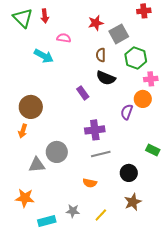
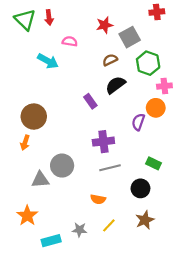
brown semicircle: (101, 55) -> (110, 60), turned 64
black semicircle: (106, 78) -> (115, 85), turned 120
green rectangle: (153, 150) -> (154, 163), moved
orange star: (25, 198) -> (27, 216), turned 30
yellow line: (101, 215) -> (109, 225), moved

